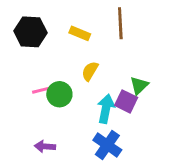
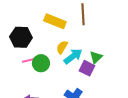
black hexagon: (30, 32) -> (21, 37), moved
yellow rectangle: (80, 33) -> (55, 21), size x1.5
cyan arrow: (106, 109) -> (73, 56), moved, turned 42

